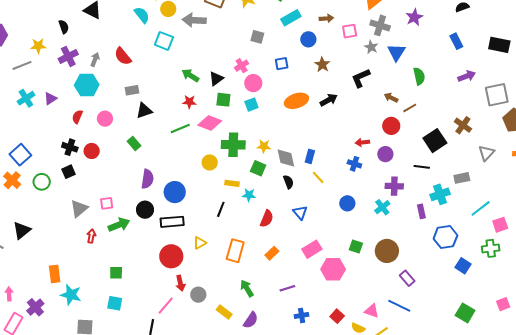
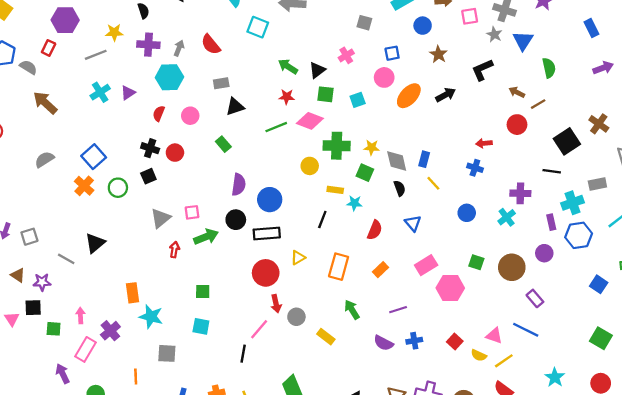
purple cross: (68, 56) -> (148, 45), turned 30
pink circle: (253, 83) -> (384, 77), moved
orange ellipse: (296, 101) -> (409, 96), turned -30
purple circle: (385, 154) -> (544, 253), moved
blue hexagon: (445, 237) -> (579, 235), moved
purple semicircle: (251, 320) -> (383, 343), moved, turned 84

